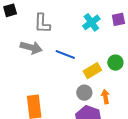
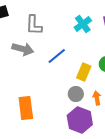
blue line: (65, 54) -> (57, 56), turned -60
yellow rectangle: (92, 71) -> (84, 72), turned -36

